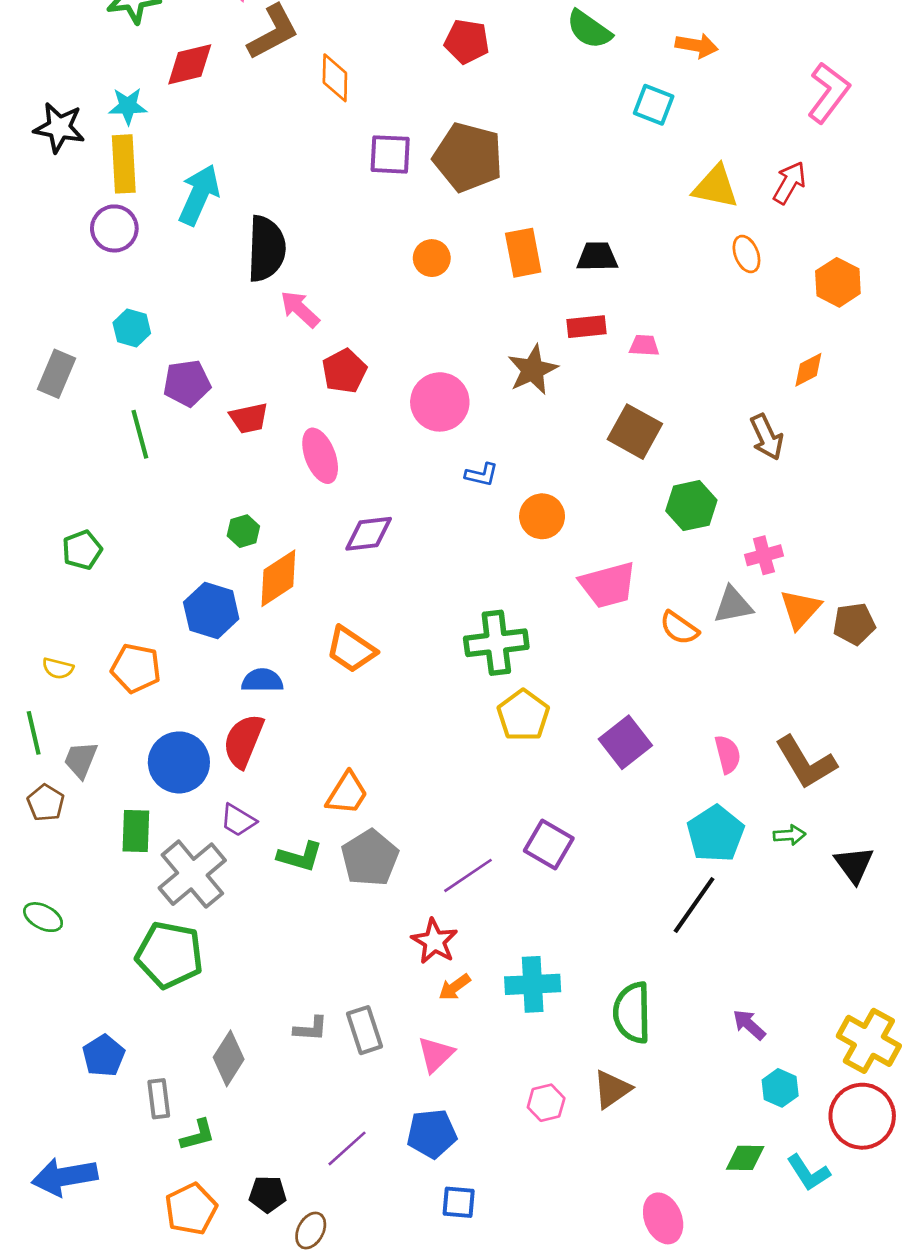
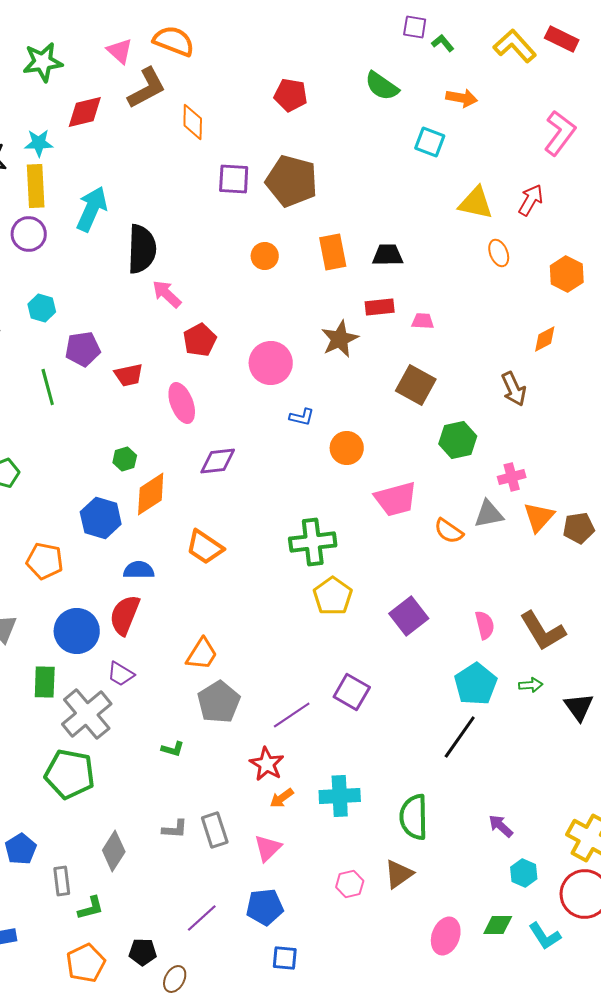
green L-shape: (300, 857) -> (173, 749), moved, size x0.7
pink ellipse: (663, 1218) -> (446, 936), moved, turned 42

